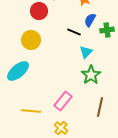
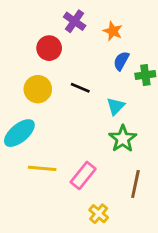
black line: (74, 32) -> (80, 88), moved
yellow line: (31, 111) -> (42, 168), moved
yellow cross: (61, 128) -> (99, 214), moved

